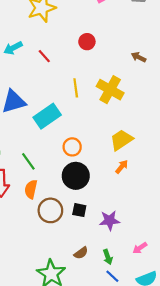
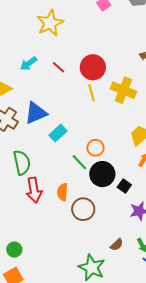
red circle: (87, 42) -> (93, 67), moved, size x1.6
cyan rectangle: (47, 116) -> (58, 133), moved, size x0.7
green line: (28, 161) -> (79, 162), moved
black square: (79, 210) -> (124, 186), moved, turned 32

